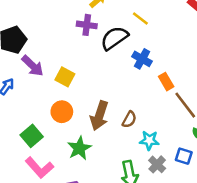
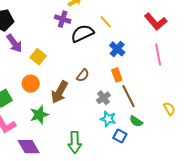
blue cross: (142, 59) -> (117, 49), moved
brown semicircle: (129, 120) -> (83, 75), moved
cyan star: (149, 140) -> (108, 119), moved
gray cross: (157, 164) -> (103, 98), moved

